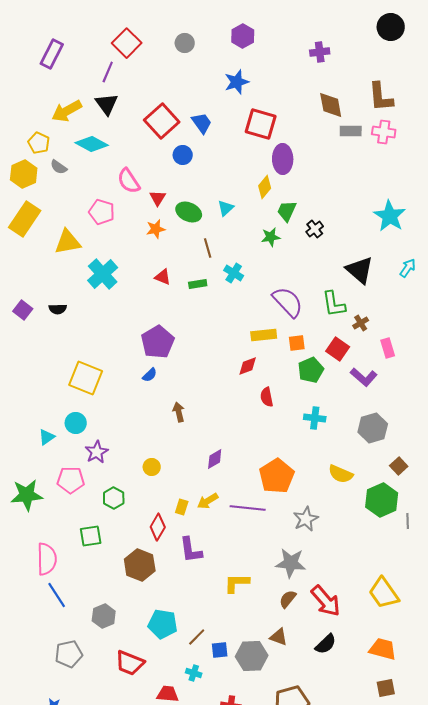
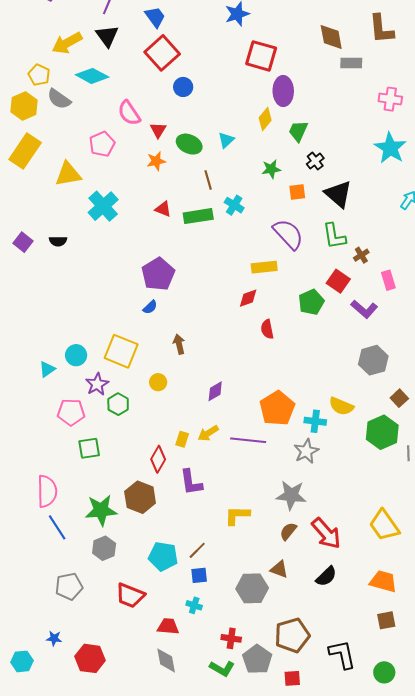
blue trapezoid: (202, 123) -> (155, 17), moved
pink cross: (384, 132) -> (390, 99), moved
gray semicircle: (59, 167) -> (59, 99), size x1.4
green trapezoid: (287, 211) -> (298, 131), moved
pink pentagon: (102, 212) -> (102, 144), turned 30
black triangle: (360, 270) -> (338, 194), moved
green rectangle: (198, 284) -> (198, 216), size x1.6
orange square: (297, 343) -> (297, 192), moved
yellow square: (86, 378) -> (121, 351), moved
cyan cross: (315, 418) -> (315, 421), moved
yellow circle: (152, 467) -> (158, 382), moved
green star: (27, 495) -> (101, 510), moved
green hexagon: (114, 498) -> (118, 404), moved
green square: (91, 536) -> (89, 448), moved
brown line: (197, 637) -> (197, 550), moved
blue square: (220, 650) -> (199, 575), moved

